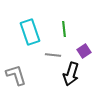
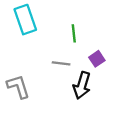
cyan rectangle: (30, 32) -> (25, 20), moved

